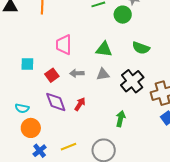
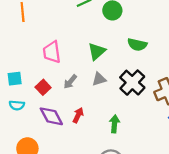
green triangle: (104, 49) -> (97, 51), turned -42
gray arrow: (77, 73) -> (70, 82), turned -40
cyan semicircle: (22, 108) -> (17, 105), moved
green arrow: (120, 119) -> (114, 124), moved

